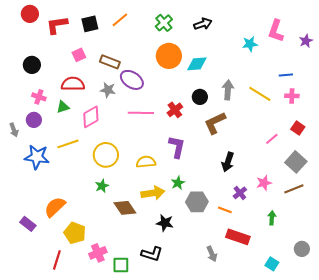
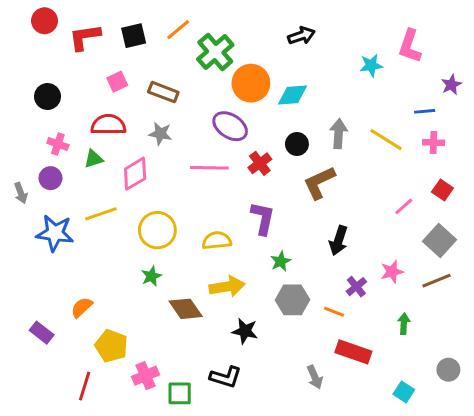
green cross: (164, 23) -> (215, 52), moved, size x1.4
purple star: (306, 41) -> (451, 85), moved
purple ellipse: (132, 80) -> (230, 126), moved
green star: (178, 183) -> (281, 261), moved
orange semicircle: (55, 207) -> (82, 307), size x0.7

